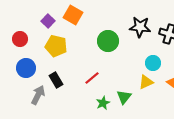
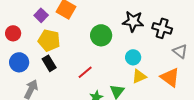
cyan circle: (153, 63) -> (133, 57), moved
black rectangle: (56, 80) -> (49, 63), moved

